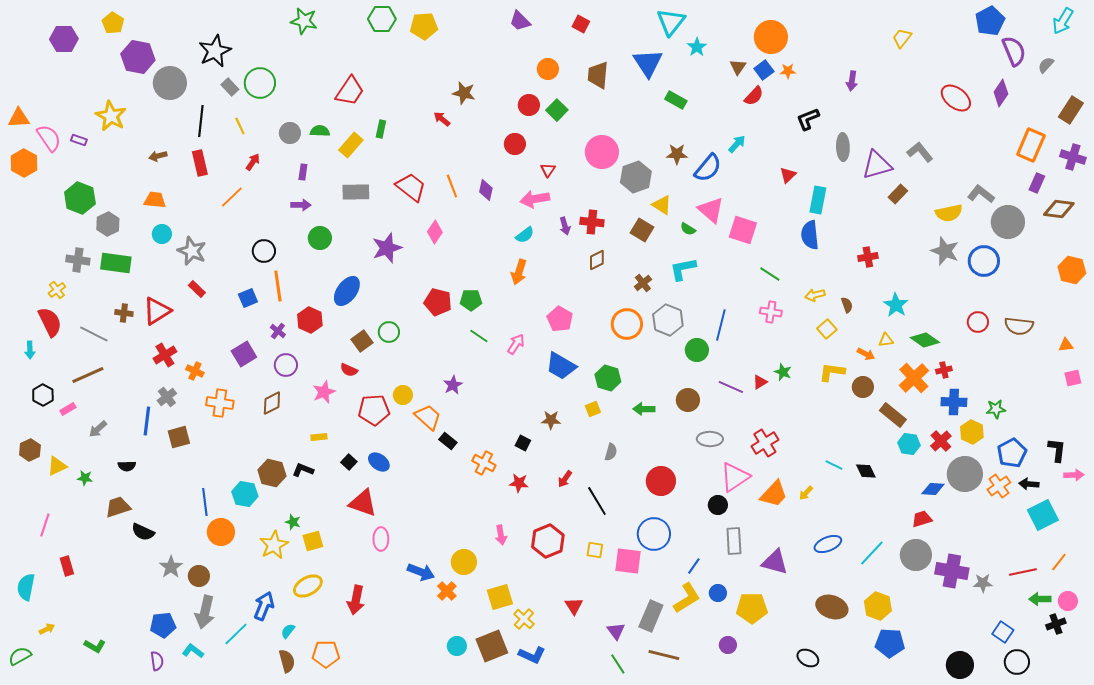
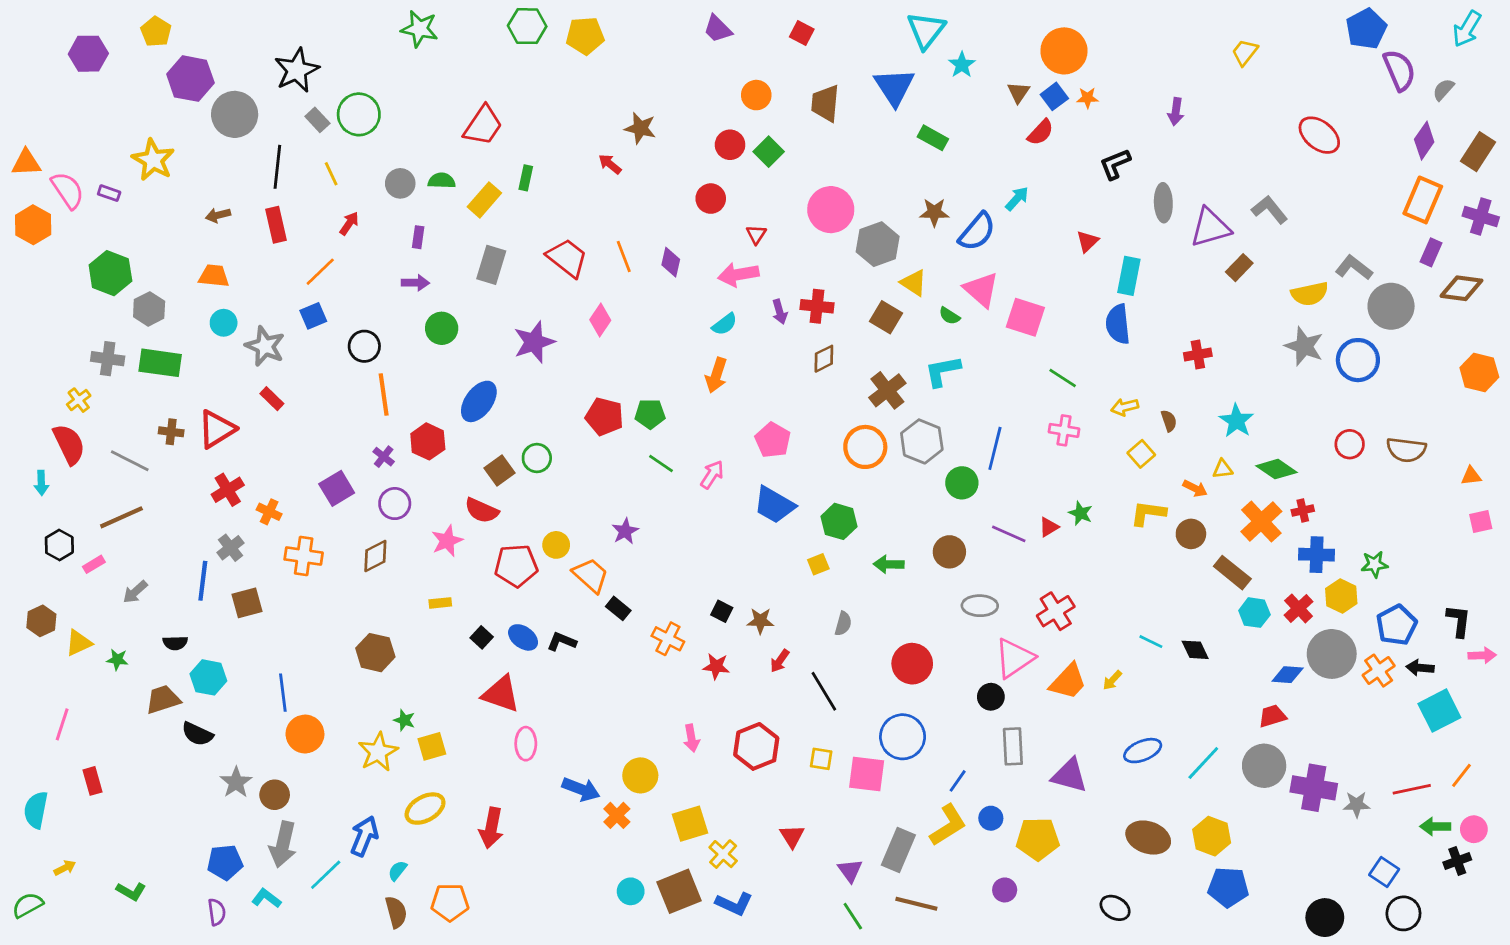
purple diamond: (1001, 93) -> (1424, 141), moved
gray rectangle: (356, 192) -> (491, 265), turned -72
brown cross: (643, 283) -> (887, 390), size x1.5
blue square: (248, 298) -> (313, 316), moved
red semicircle: (349, 370) -> (482, 510), size x1.4
brown star: (551, 420) -> (760, 621), moved
black L-shape: (303, 470) -> (562, 642), moved
cyan hexagon: (245, 494) -> (208, 677), moved

